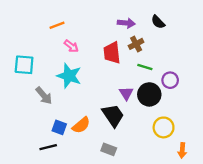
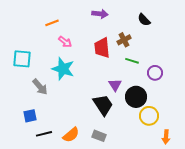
purple arrow: (126, 23) -> (100, 14), moved
black circle: (149, 94) -> (136, 97), moved
orange semicircle: (81, 125) -> (71, 135), moved
blue square: (59, 127) -> (30, 116), moved, turned -32

